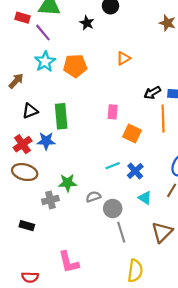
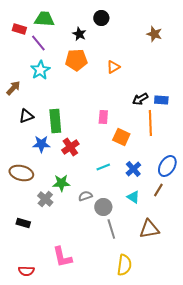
orange pentagon: (75, 66) -> (76, 60), moved
red cross: (23, 144) -> (70, 147), moved
blue cross: (135, 171) -> (133, 169), moved
gray cross: (50, 200) -> (45, 199), turned -35
brown triangle: (162, 232) -> (149, 229), turned 35

